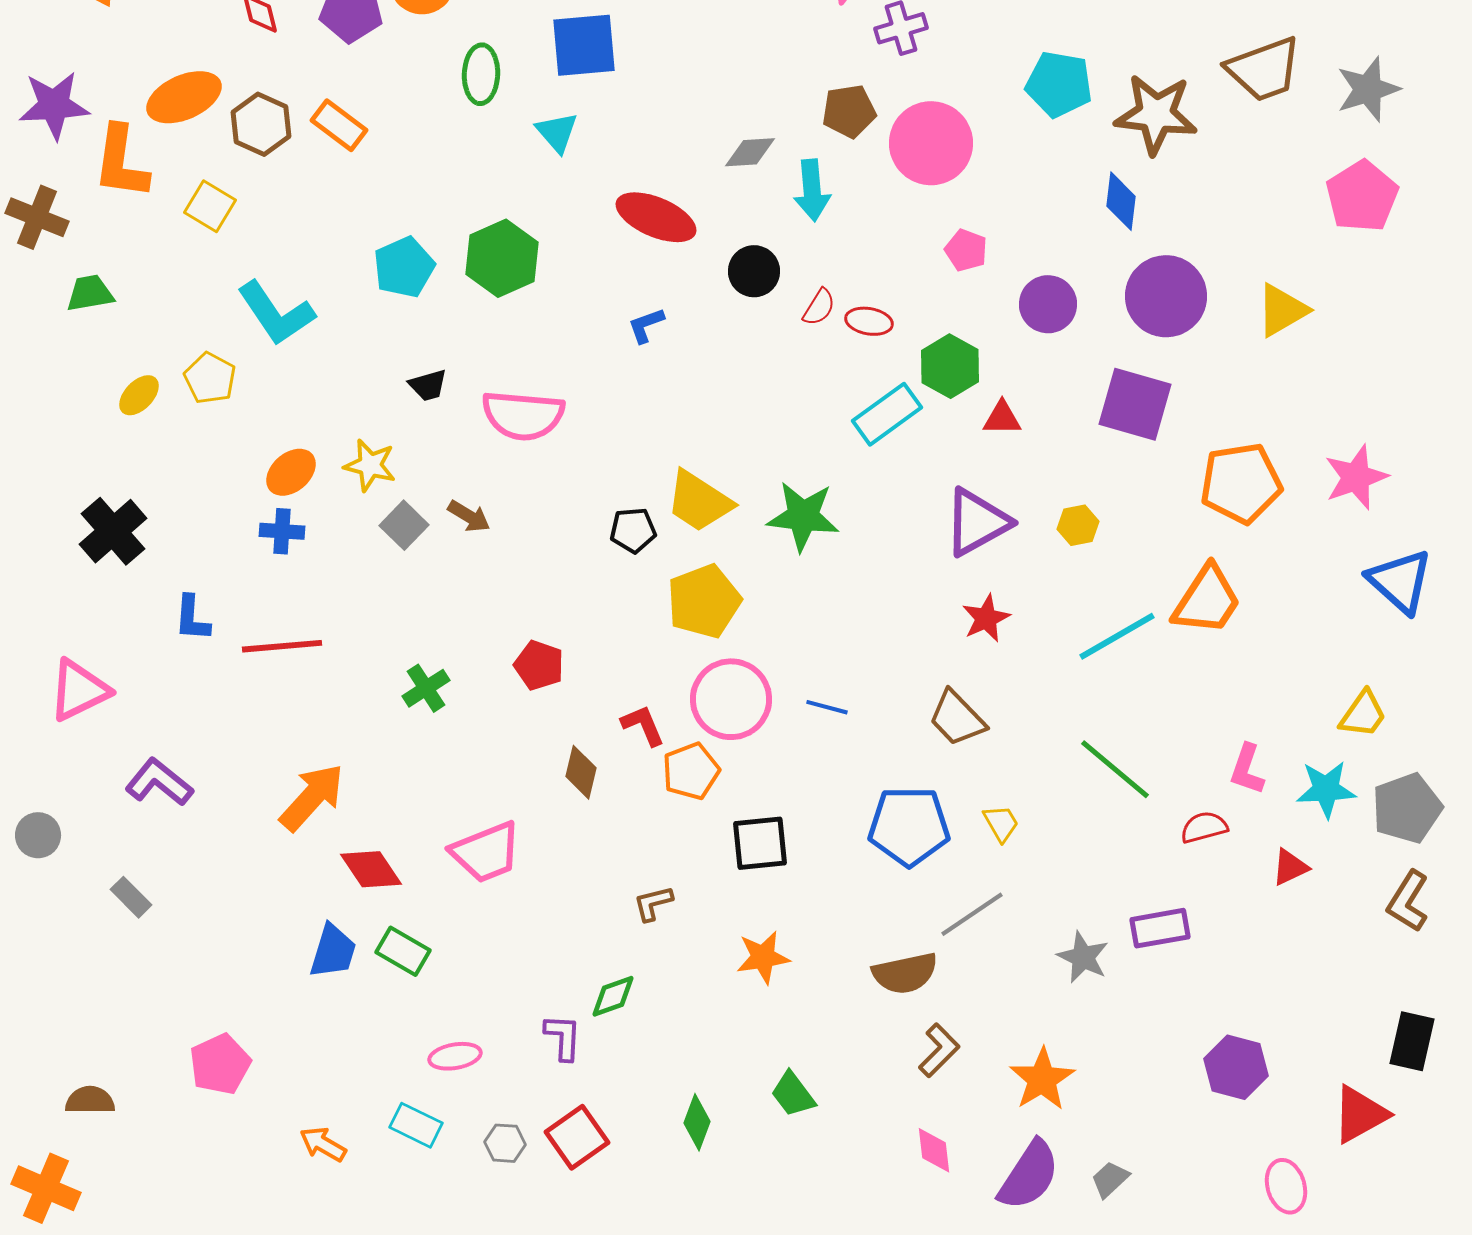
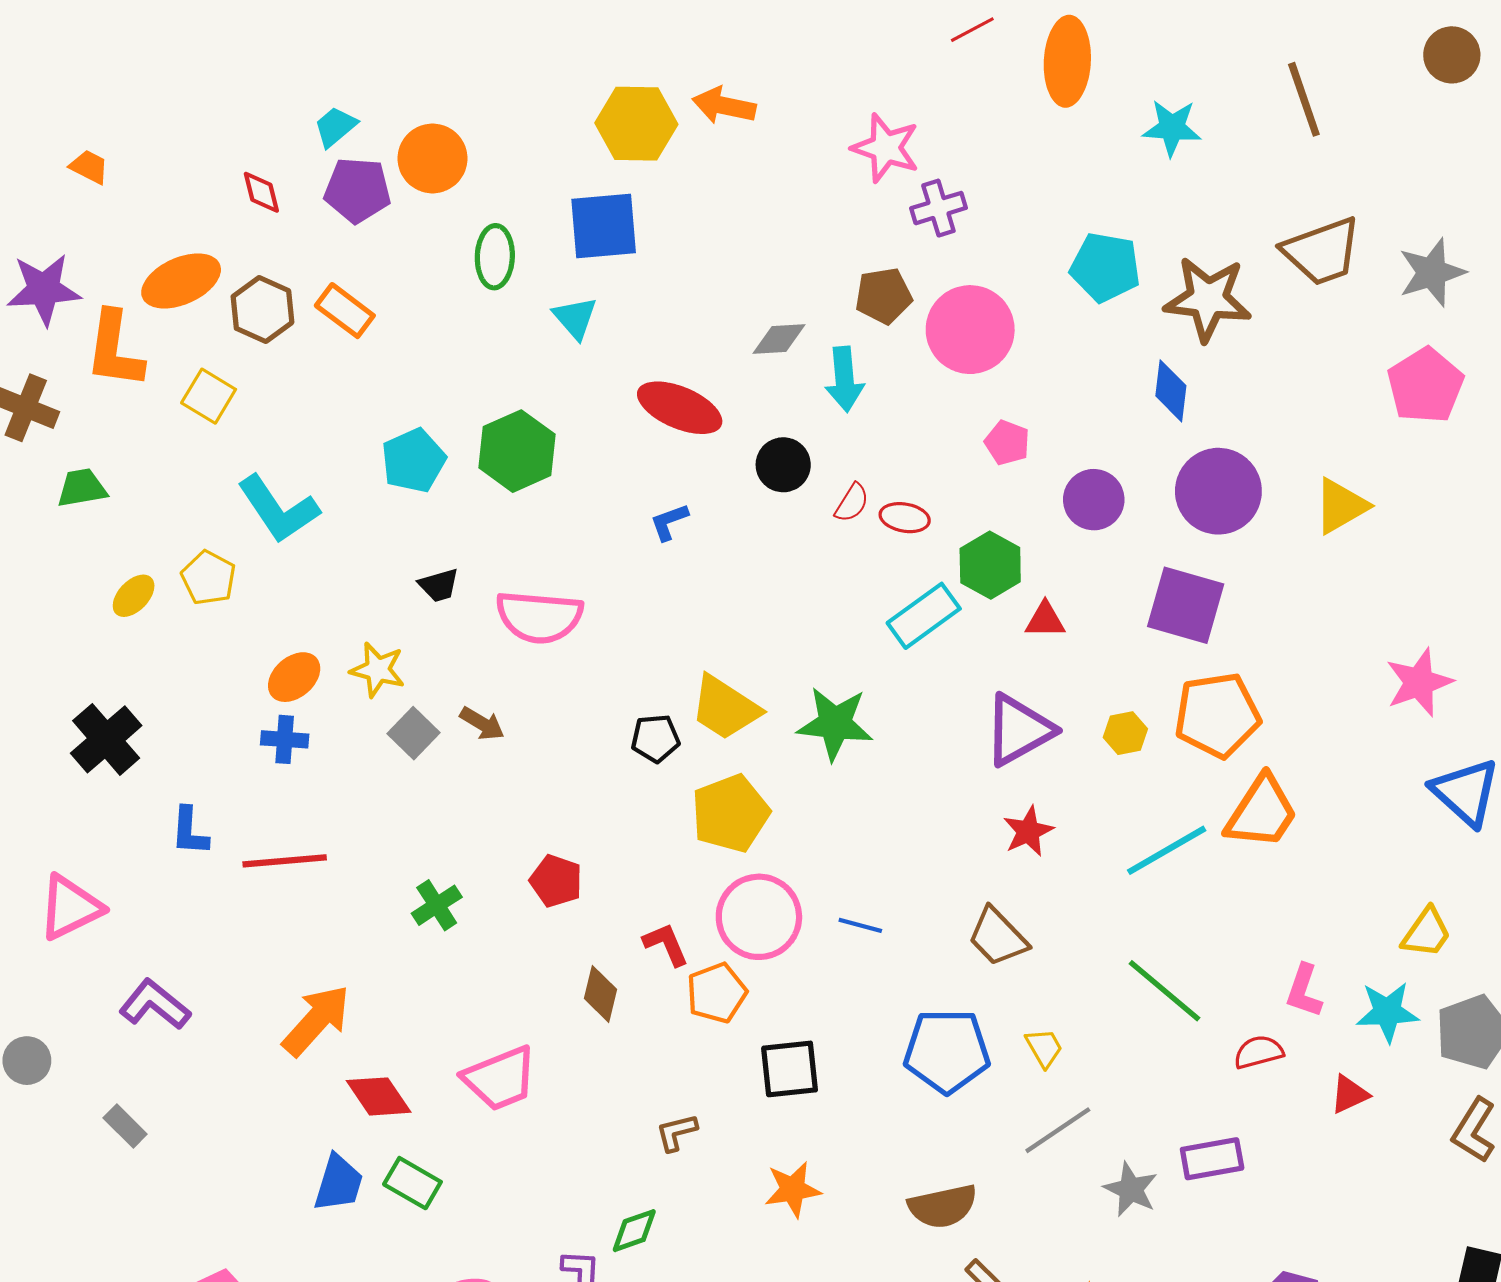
orange pentagon: (1241, 483) -> (1217, 715), moved
gray line: (972, 914) -> (1058, 1130), moved

